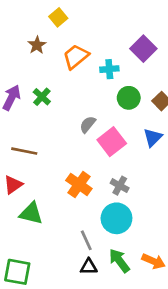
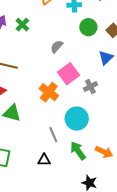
pink square: (112, 142) -> (68, 74), moved
gray cross: (120, 186) -> (90, 87), moved, turned 32
black triangle: (89, 267) -> (44, 160), moved

